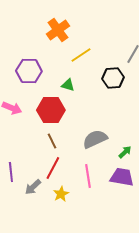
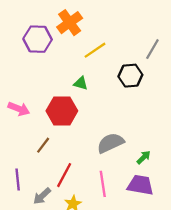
purple hexagon: (29, 71) -> (38, 39), moved
brown line: (52, 141) -> (43, 145), moved, turned 63

